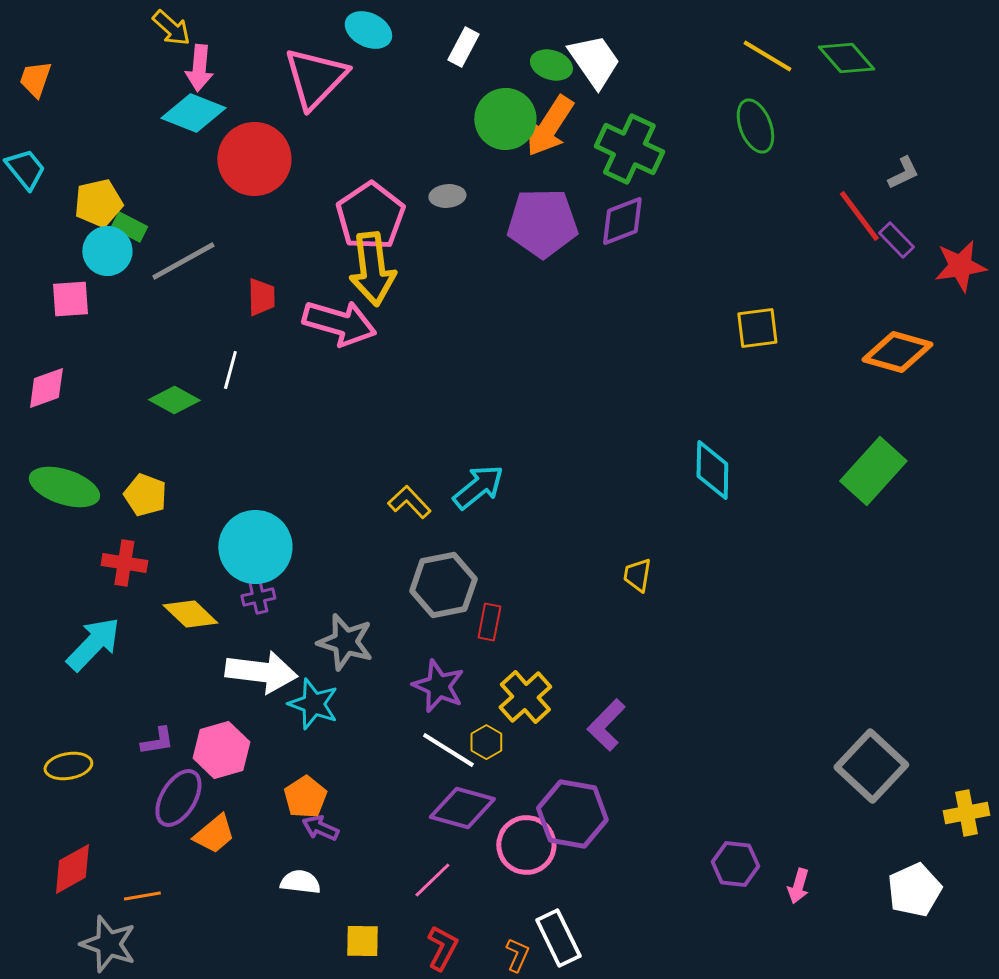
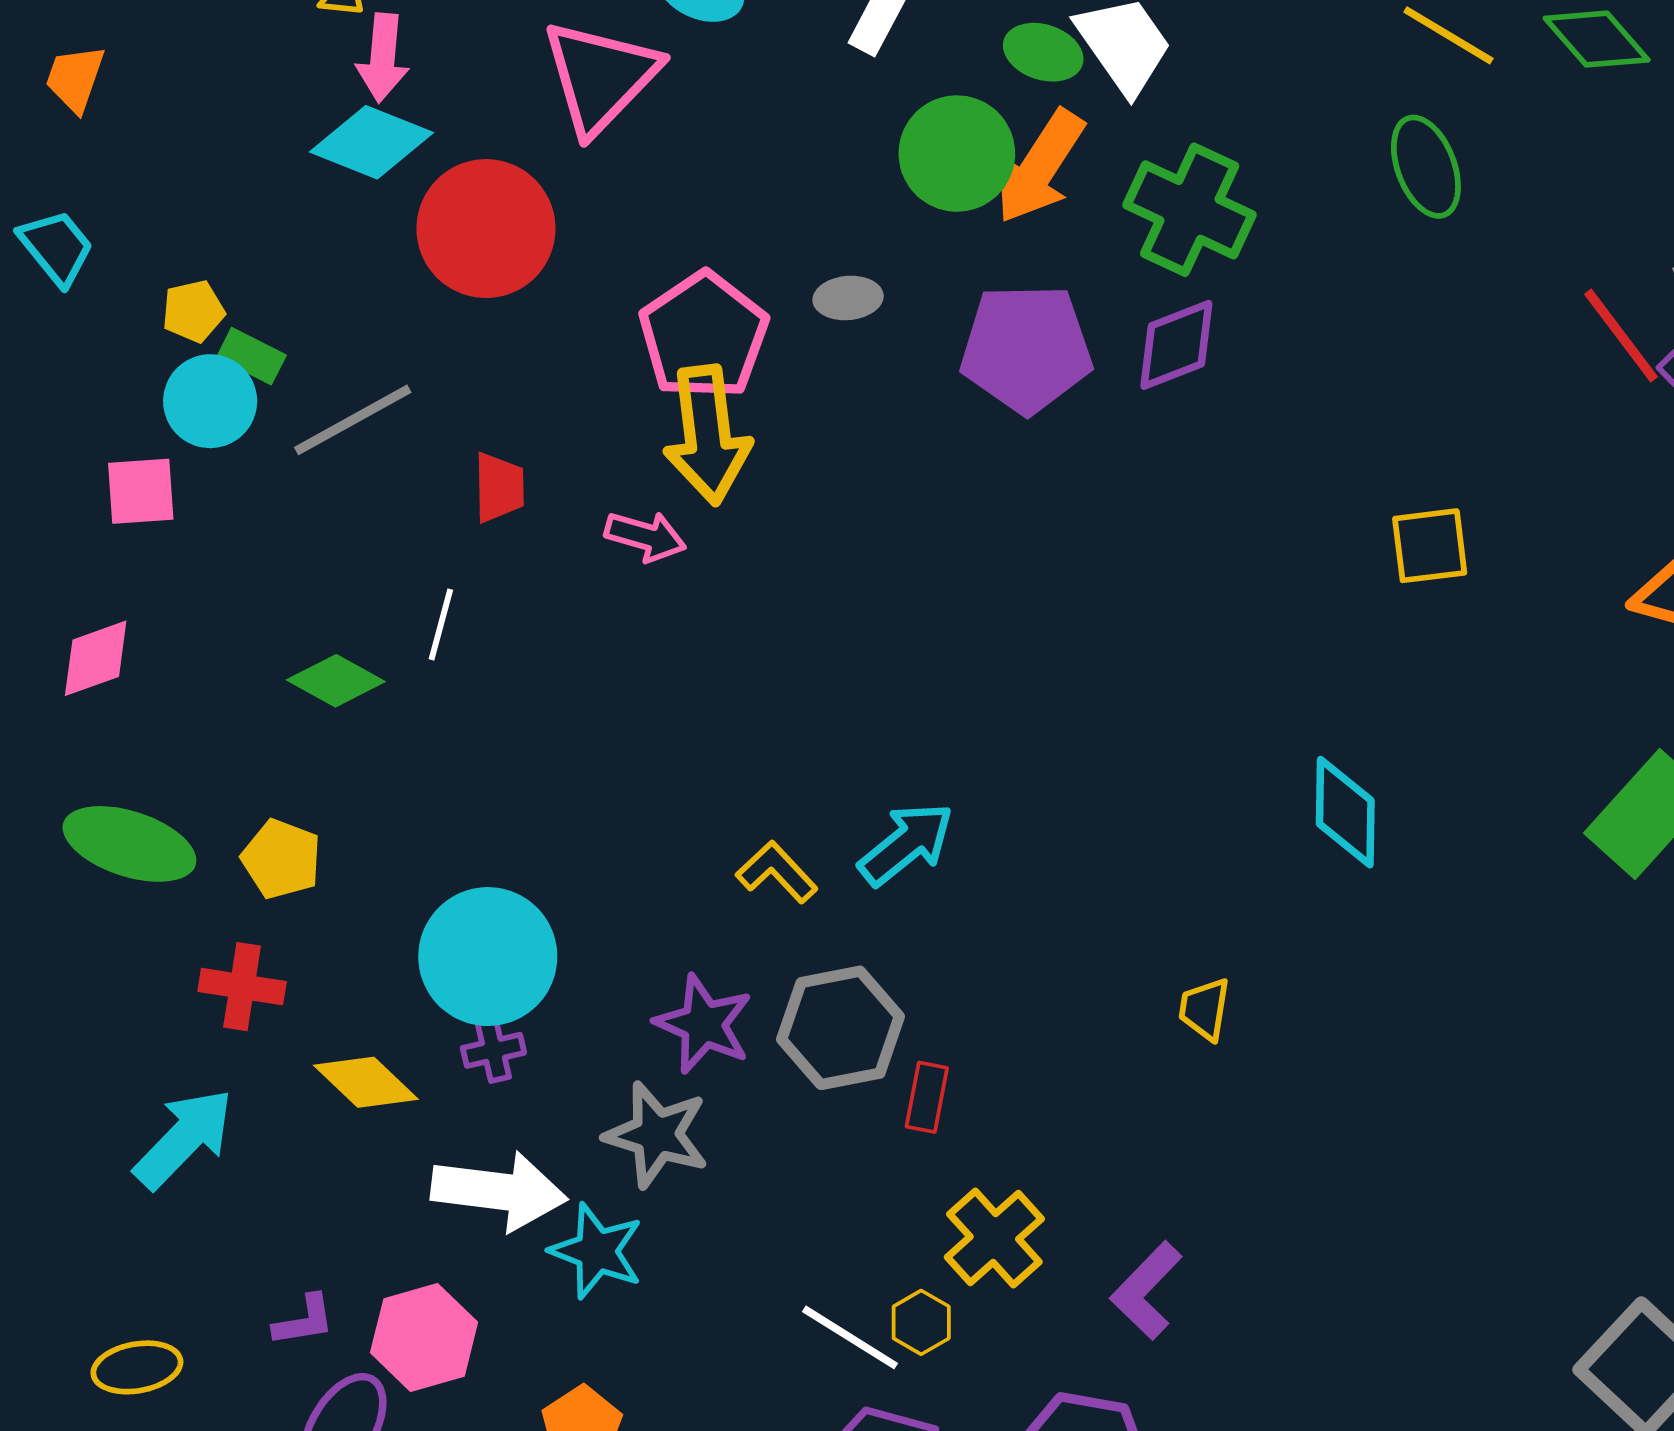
yellow pentagon: (98, 203) -> (193, 311), size x0.7
pink arrow: (339, 323) -> (645, 536), size x0.6
purple star: (438, 686) -> (704, 1024), moved

